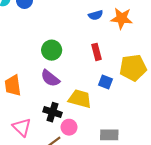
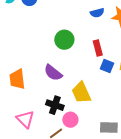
green circle: (52, 50) -> (64, 40), moved
blue square: (105, 82) -> (107, 66), moved
yellow trapezoid: (80, 99) -> (81, 93), turned -130

